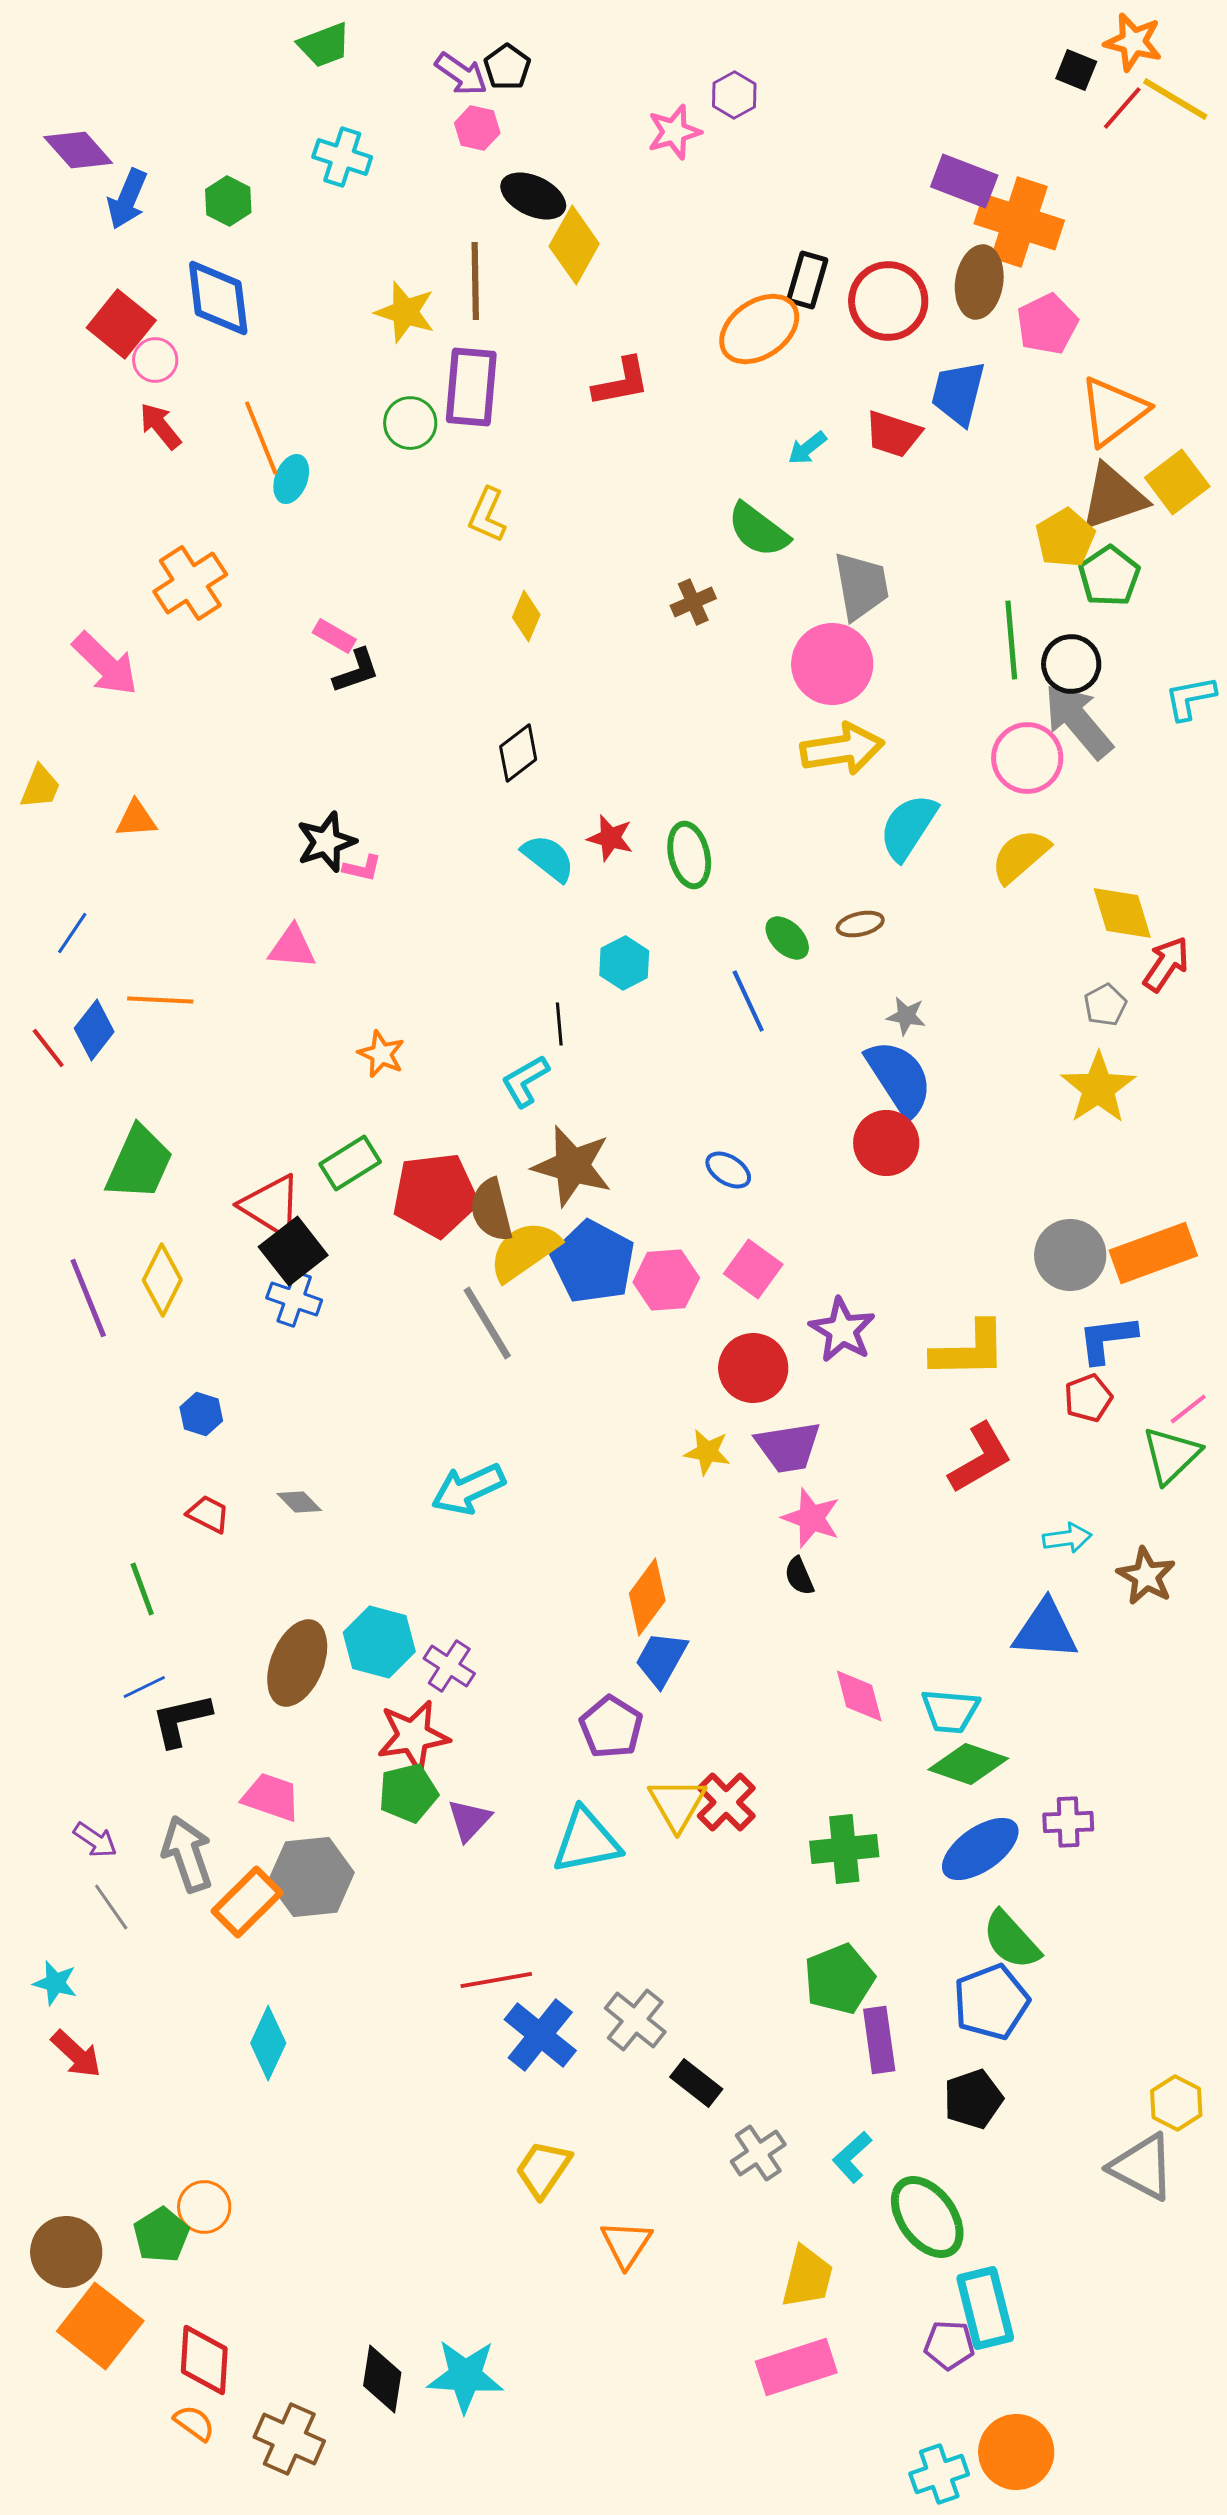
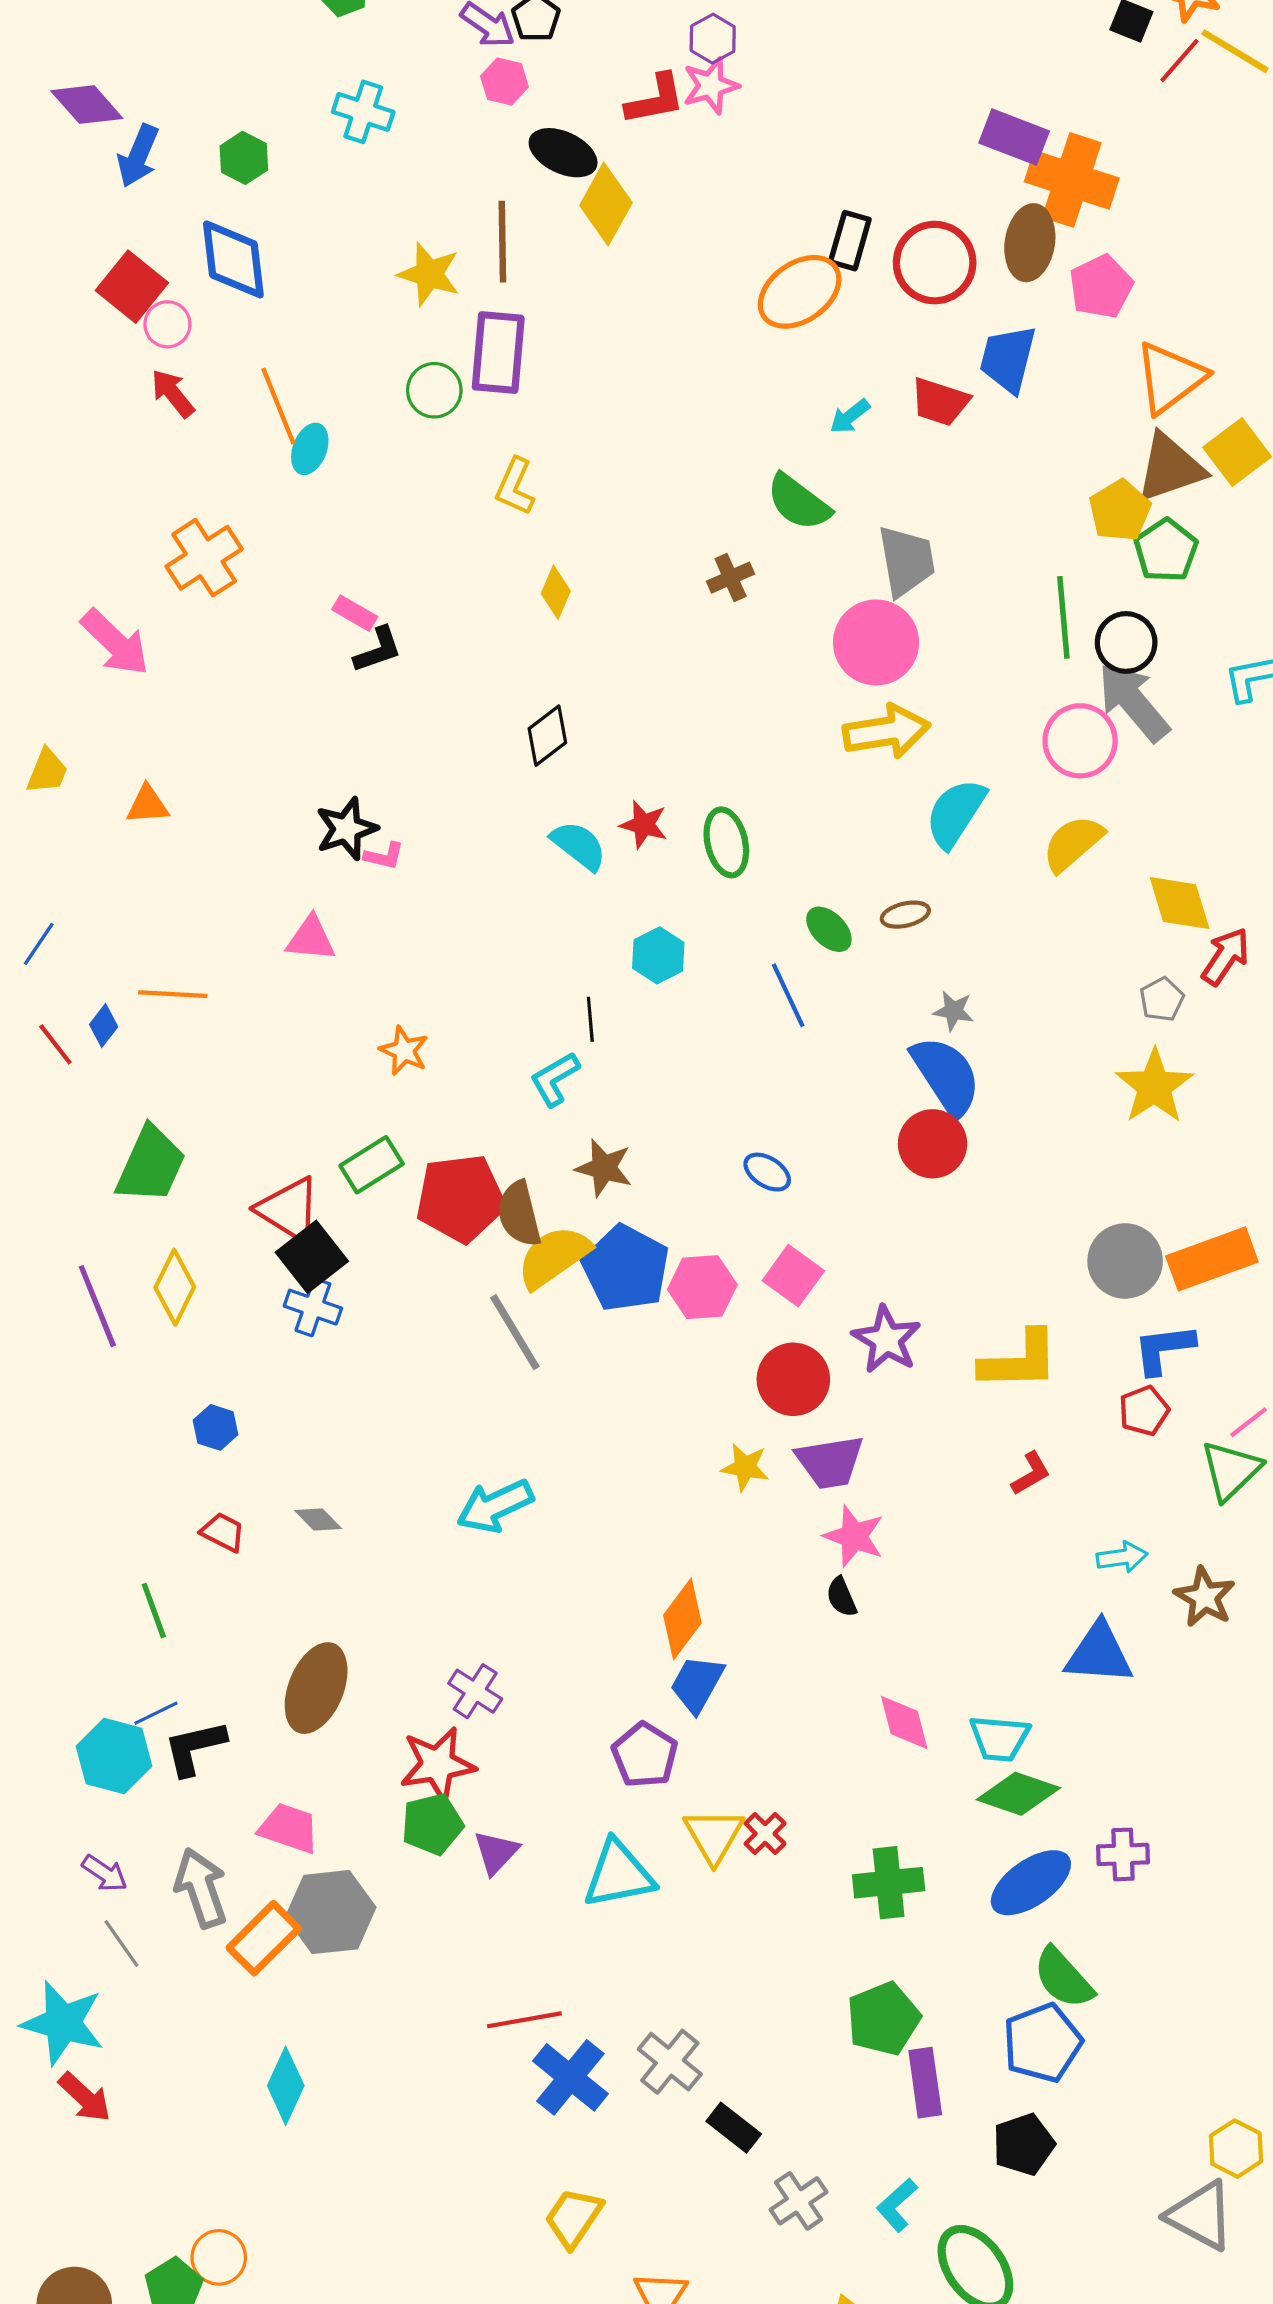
purple hexagon: (734, 95) -> (713, 39), moved
red L-shape: (621, 382) -> (655, 99), moved
blue line: (72, 933) -> (39, 944), moved
blue diamond: (94, 1030) -> (104, 1026), size x0.7
brown star: (572, 1166) -> (604, 1168), size x0.7
red L-shape: (980, 1458) -> (1031, 1473), size x0.6
cyan hexagon: (379, 1642) -> (114, 1756), moved
red cross: (726, 1802) -> (765, 1834), size x0.7
cyan star: (55, 1983) -> (63, 2023), size x1.8

